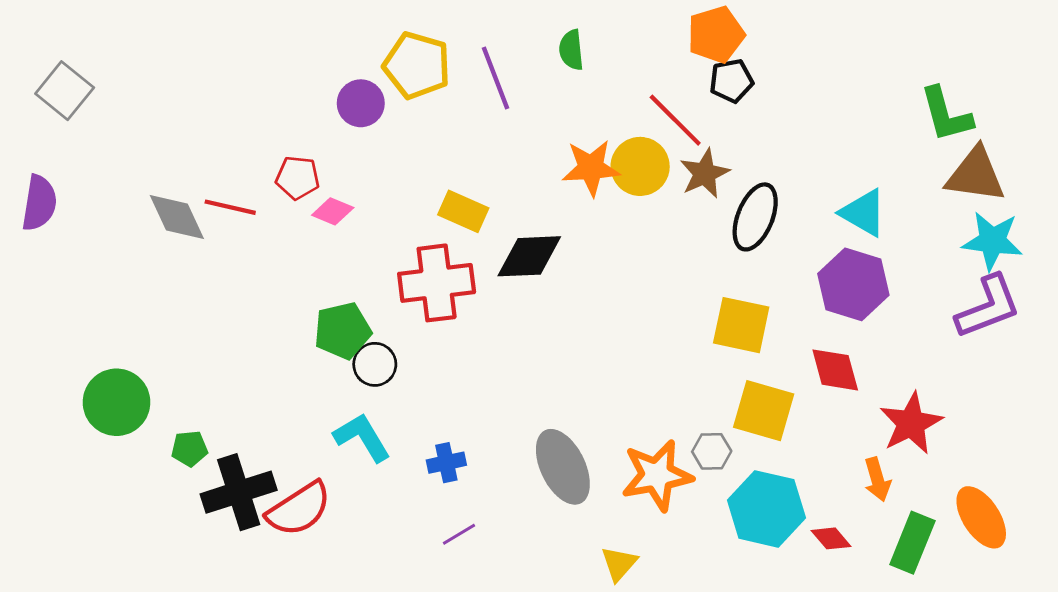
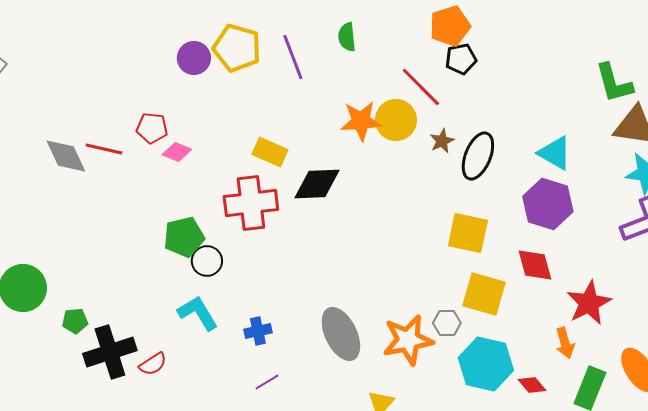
purple circle: (361, 103) -> (194, 58), moved
brown star: (705, 173) -> (442, 141), moved, size x0.7
red semicircle: (299, 509) -> (153, 364), size x0.6

